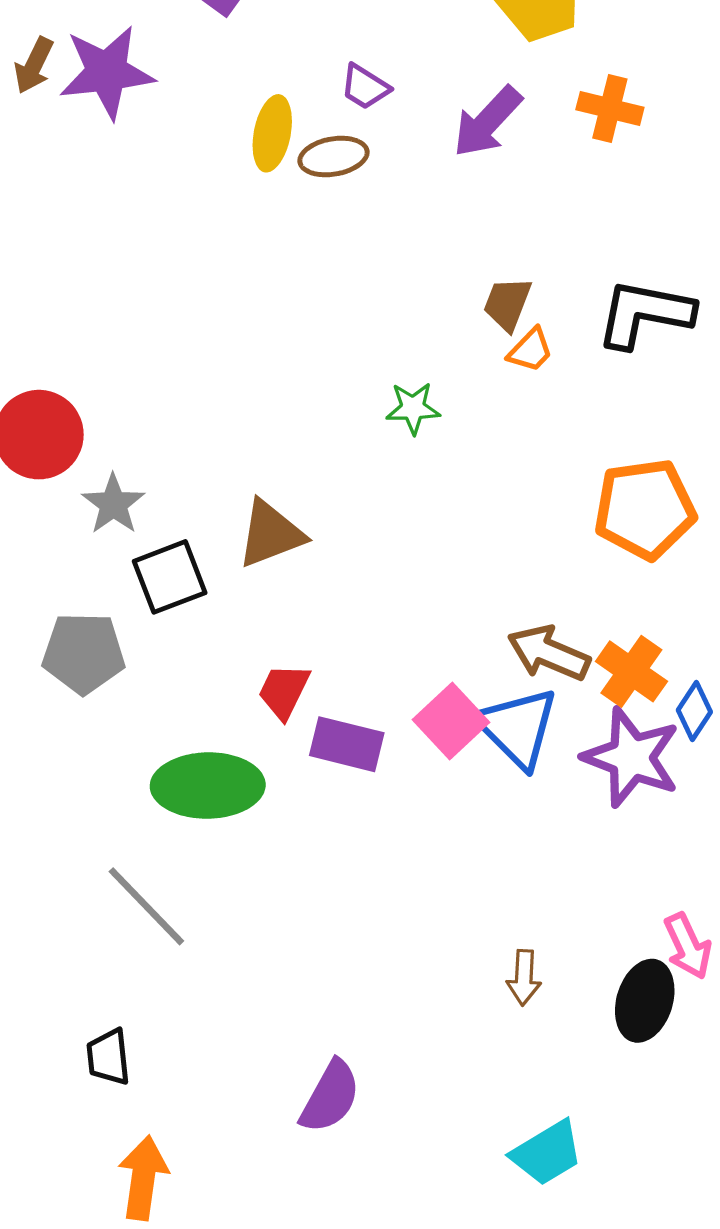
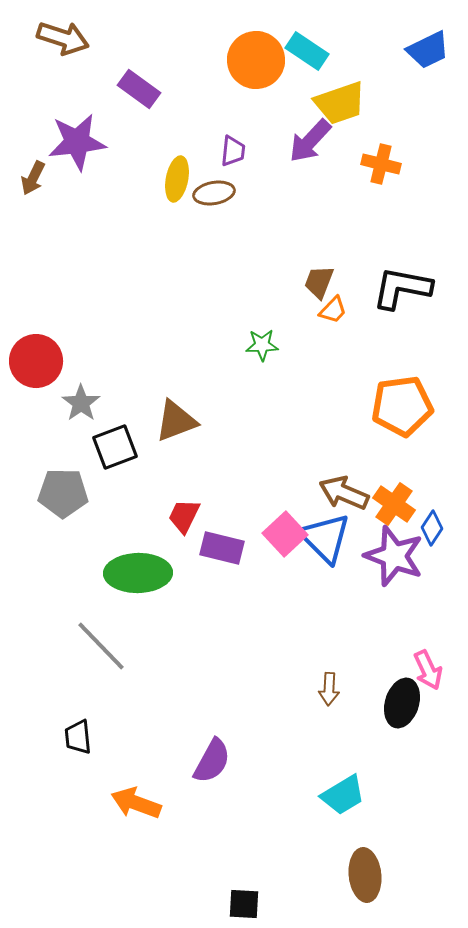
brown arrow: (34, 65) -> (33, 178), moved
purple trapezoid: (365, 87) -> (233, 151), turned -116
purple arrow: (487, 122) -> (310, 141), moved
orange arrow: (143, 1178) -> (136, 803), moved, turned -78

